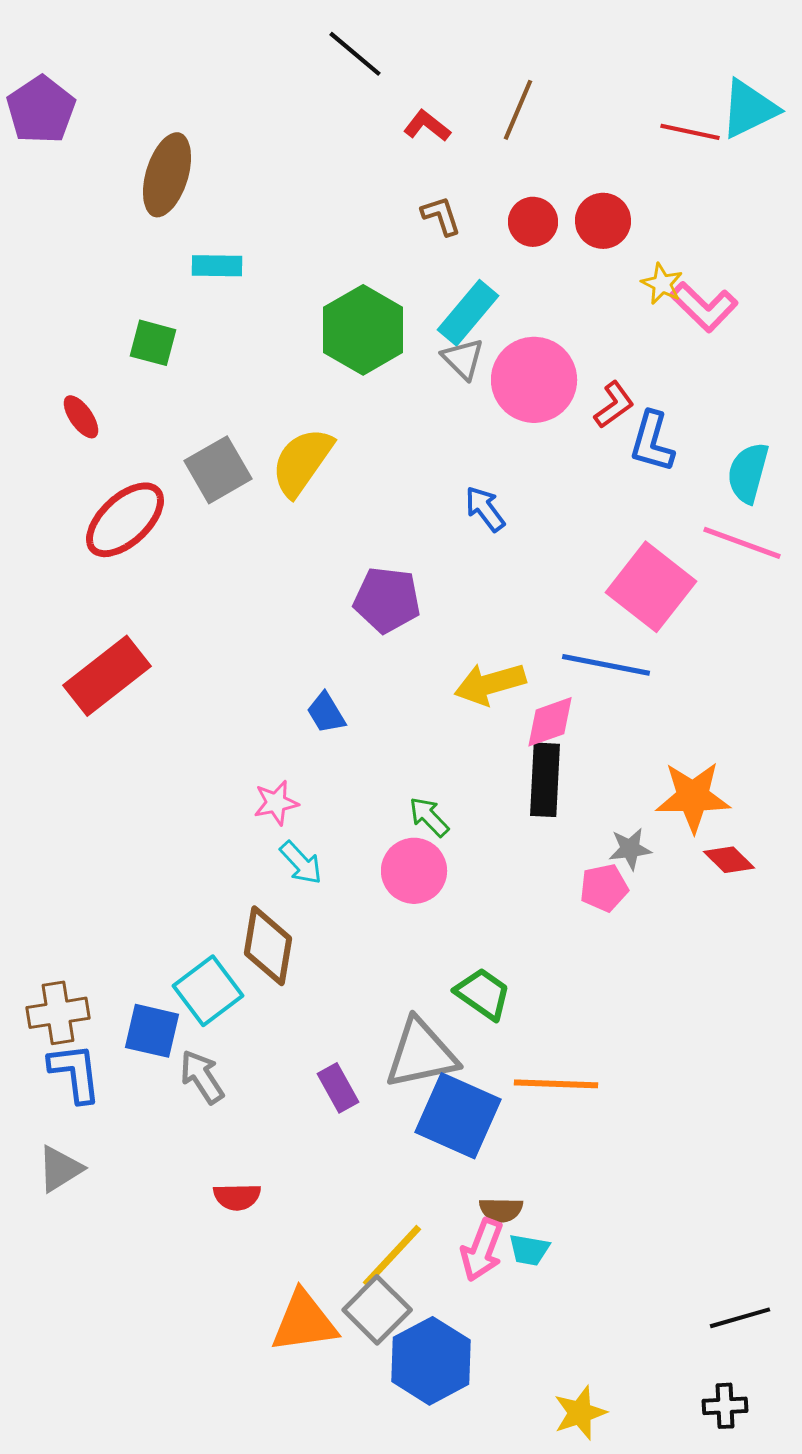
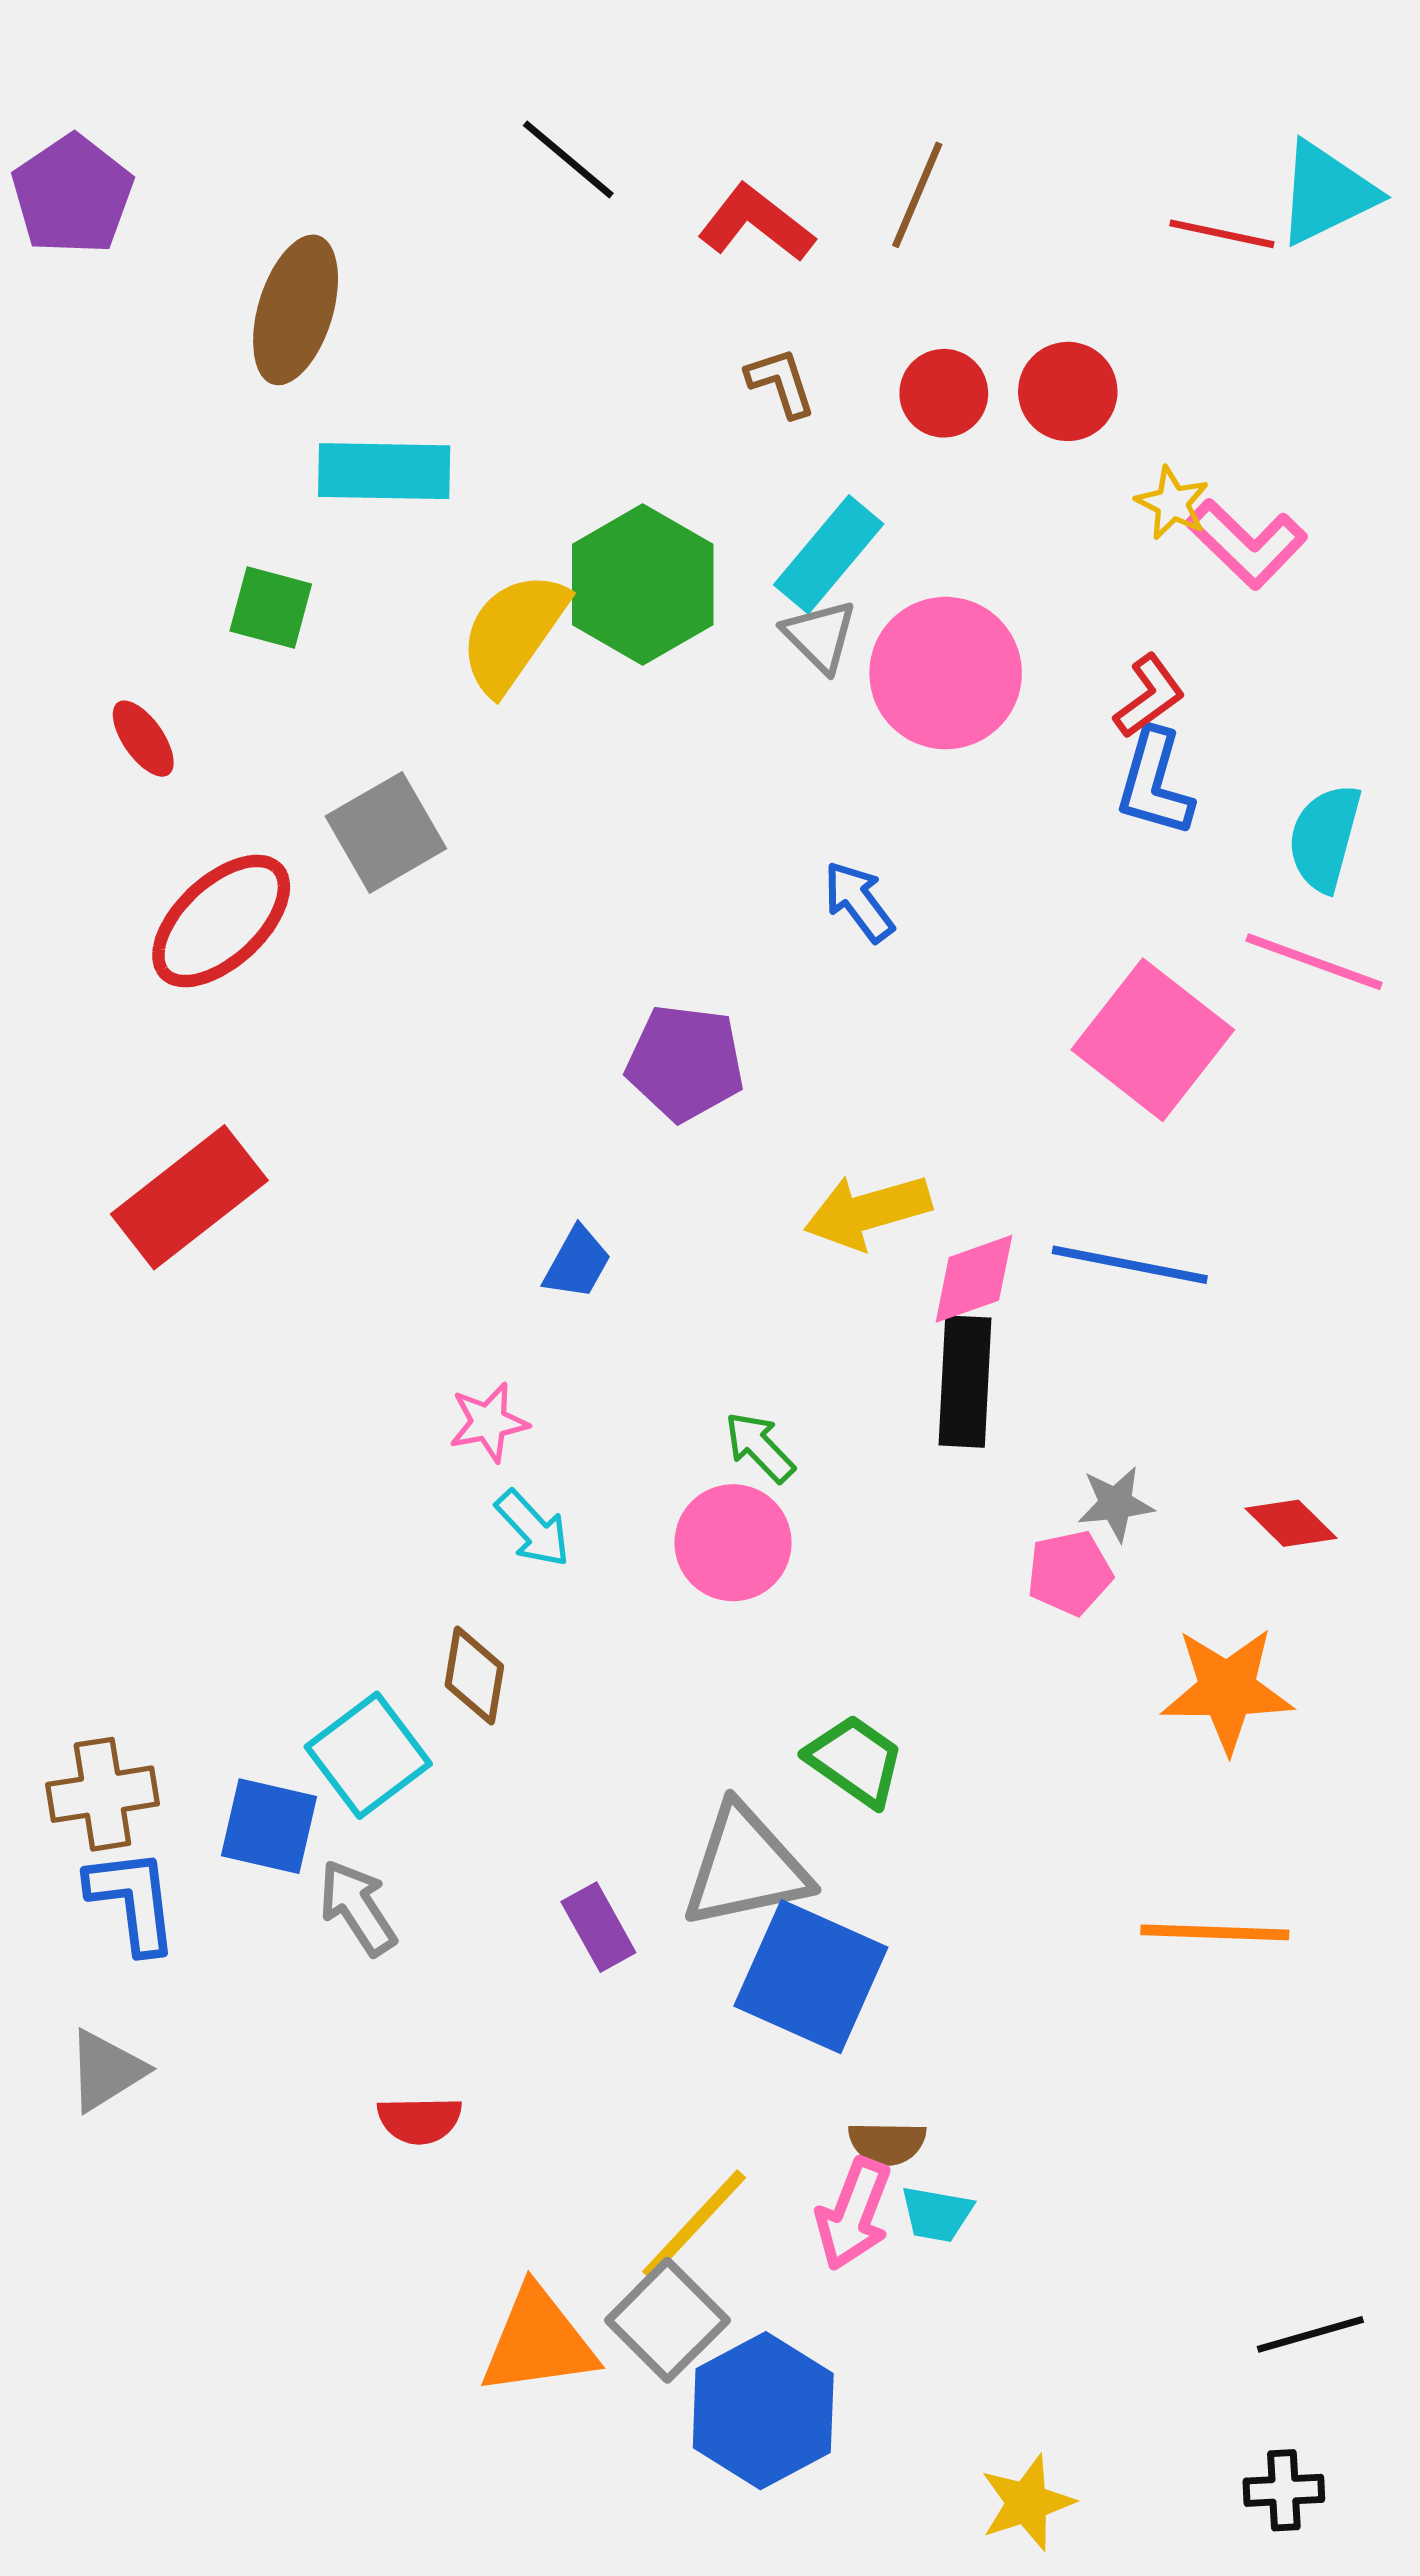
black line: (355, 54) -> (568, 159), moved
red L-shape: (427, 126) -> (756, 223), size x1.4
cyan rectangle: (217, 266) -> (384, 471), size x1.5
red L-shape: (614, 405) -> (1149, 696), moved
yellow semicircle: (302, 462) -> (513, 632), moved
blue line: (606, 665) -> (1130, 1265), moved
blue trapezoid: (326, 713) -> (577, 1263), turned -120
orange star: (693, 797) -> (1227, 1690), moved
brown diamond: (268, 946) -> (474, 1676), size x0.7
orange line: (556, 1084) -> (1215, 1932), moved

